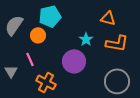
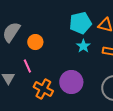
cyan pentagon: (50, 16) -> (80, 23), moved
purple circle: (74, 61) -> (71, 82), moved

